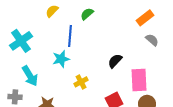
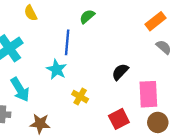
yellow semicircle: (52, 11) -> (31, 13), moved, turned -72
cyan star: (61, 59) -> (57, 69), turned -30
yellow cross: (81, 82) -> (80, 97), turned -32

